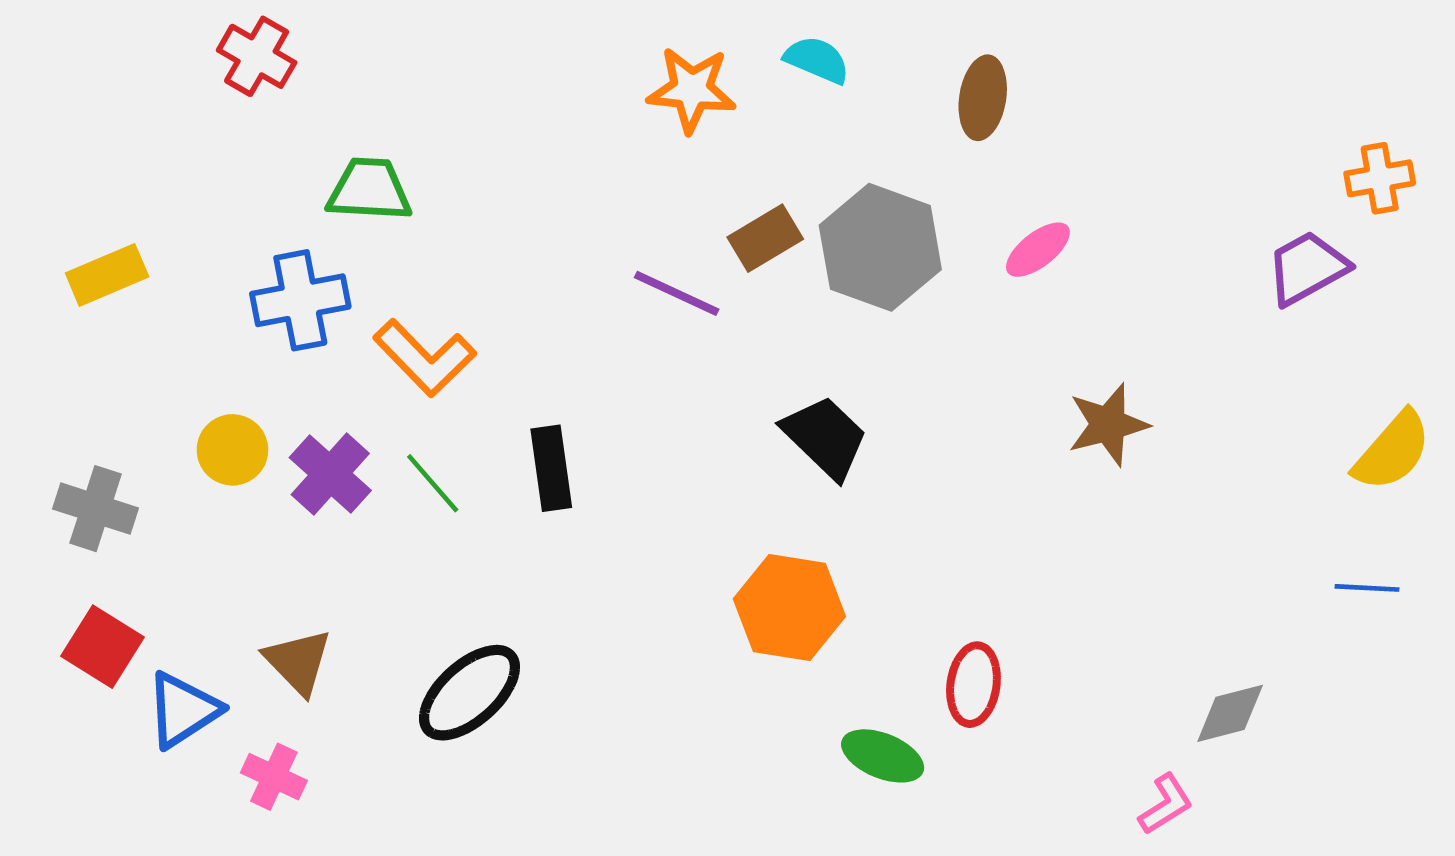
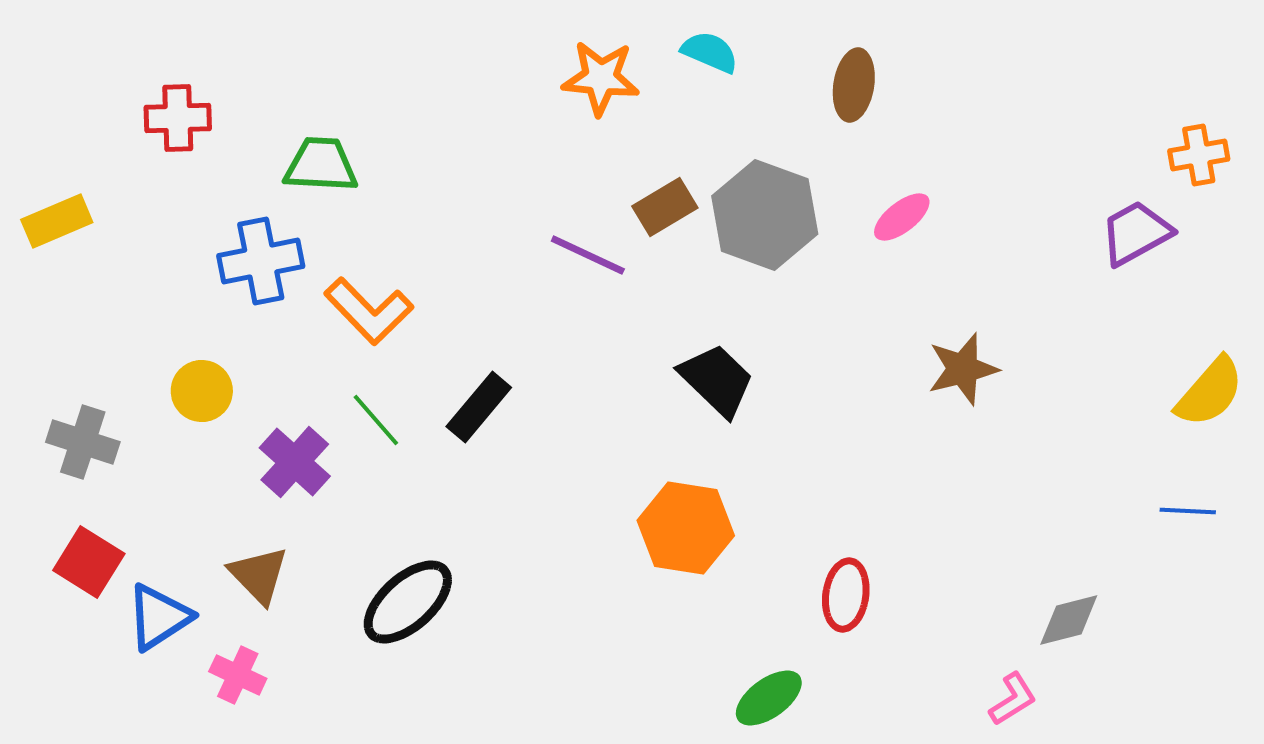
red cross: (257, 56) -> (178, 118), moved, turned -32
yellow rectangle: (107, 275) -> (57, 221), moved
black rectangle: (551, 468) -> (479, 407), turned 48
purple cross: (330, 474) -> (295, 462), moved
green ellipse: (883, 756) -> (769, 698), moved, turned -58

